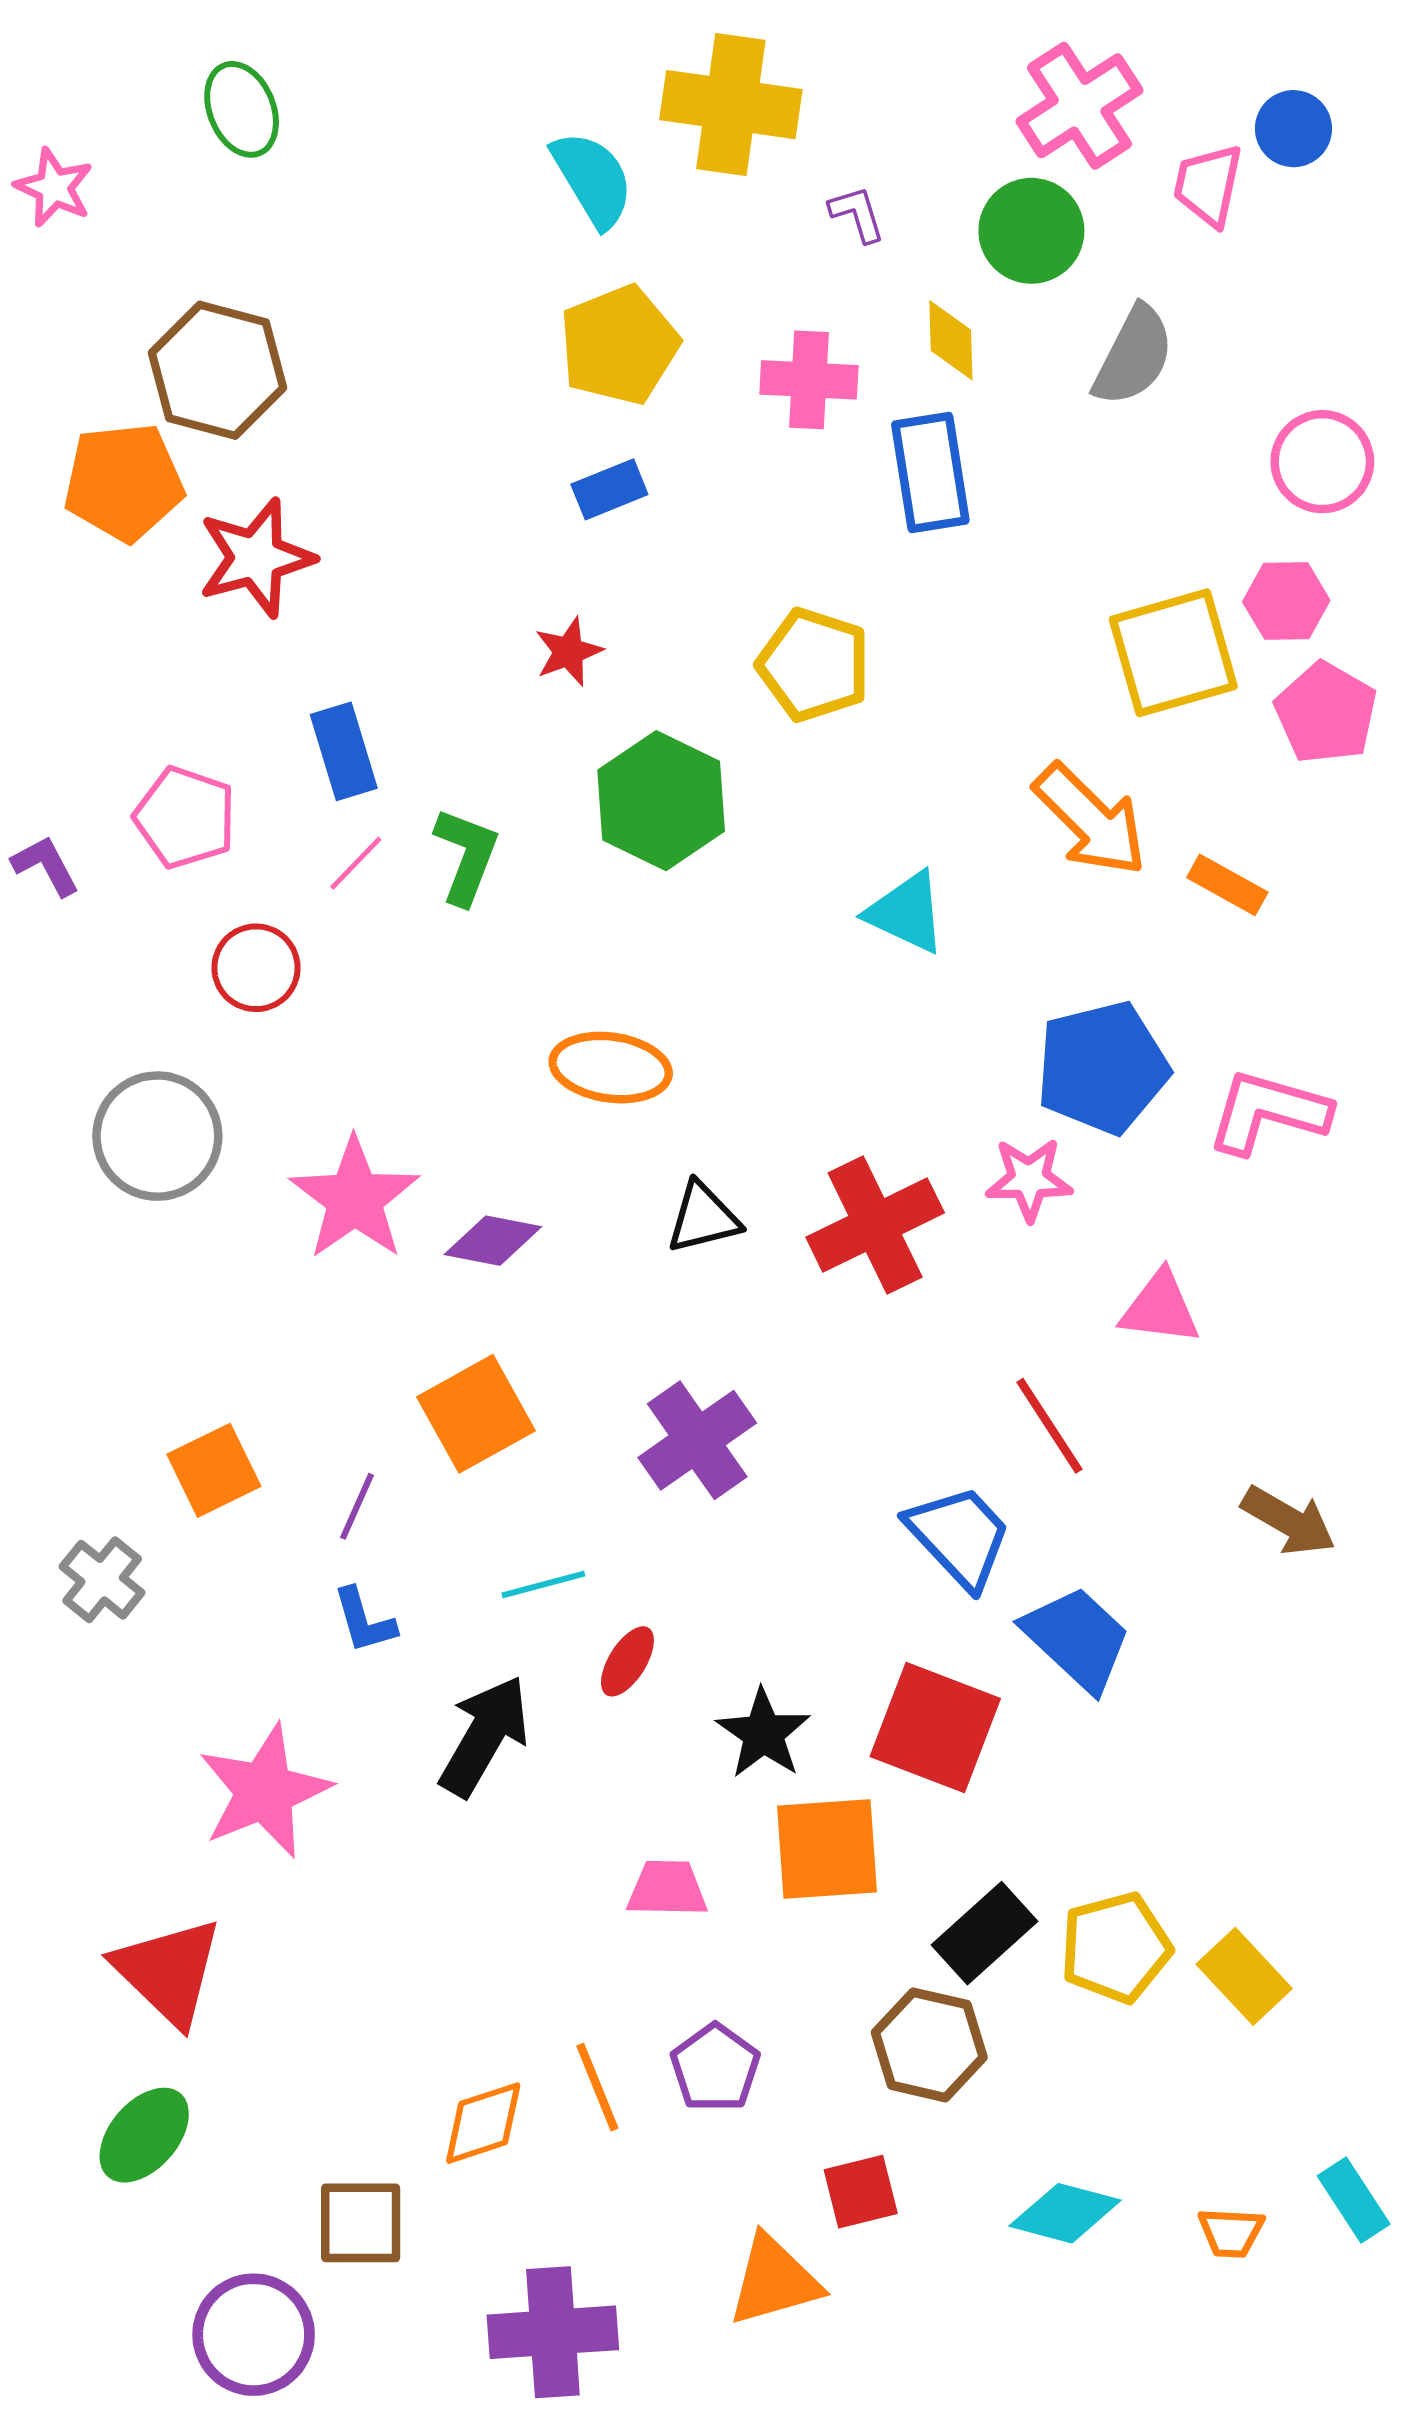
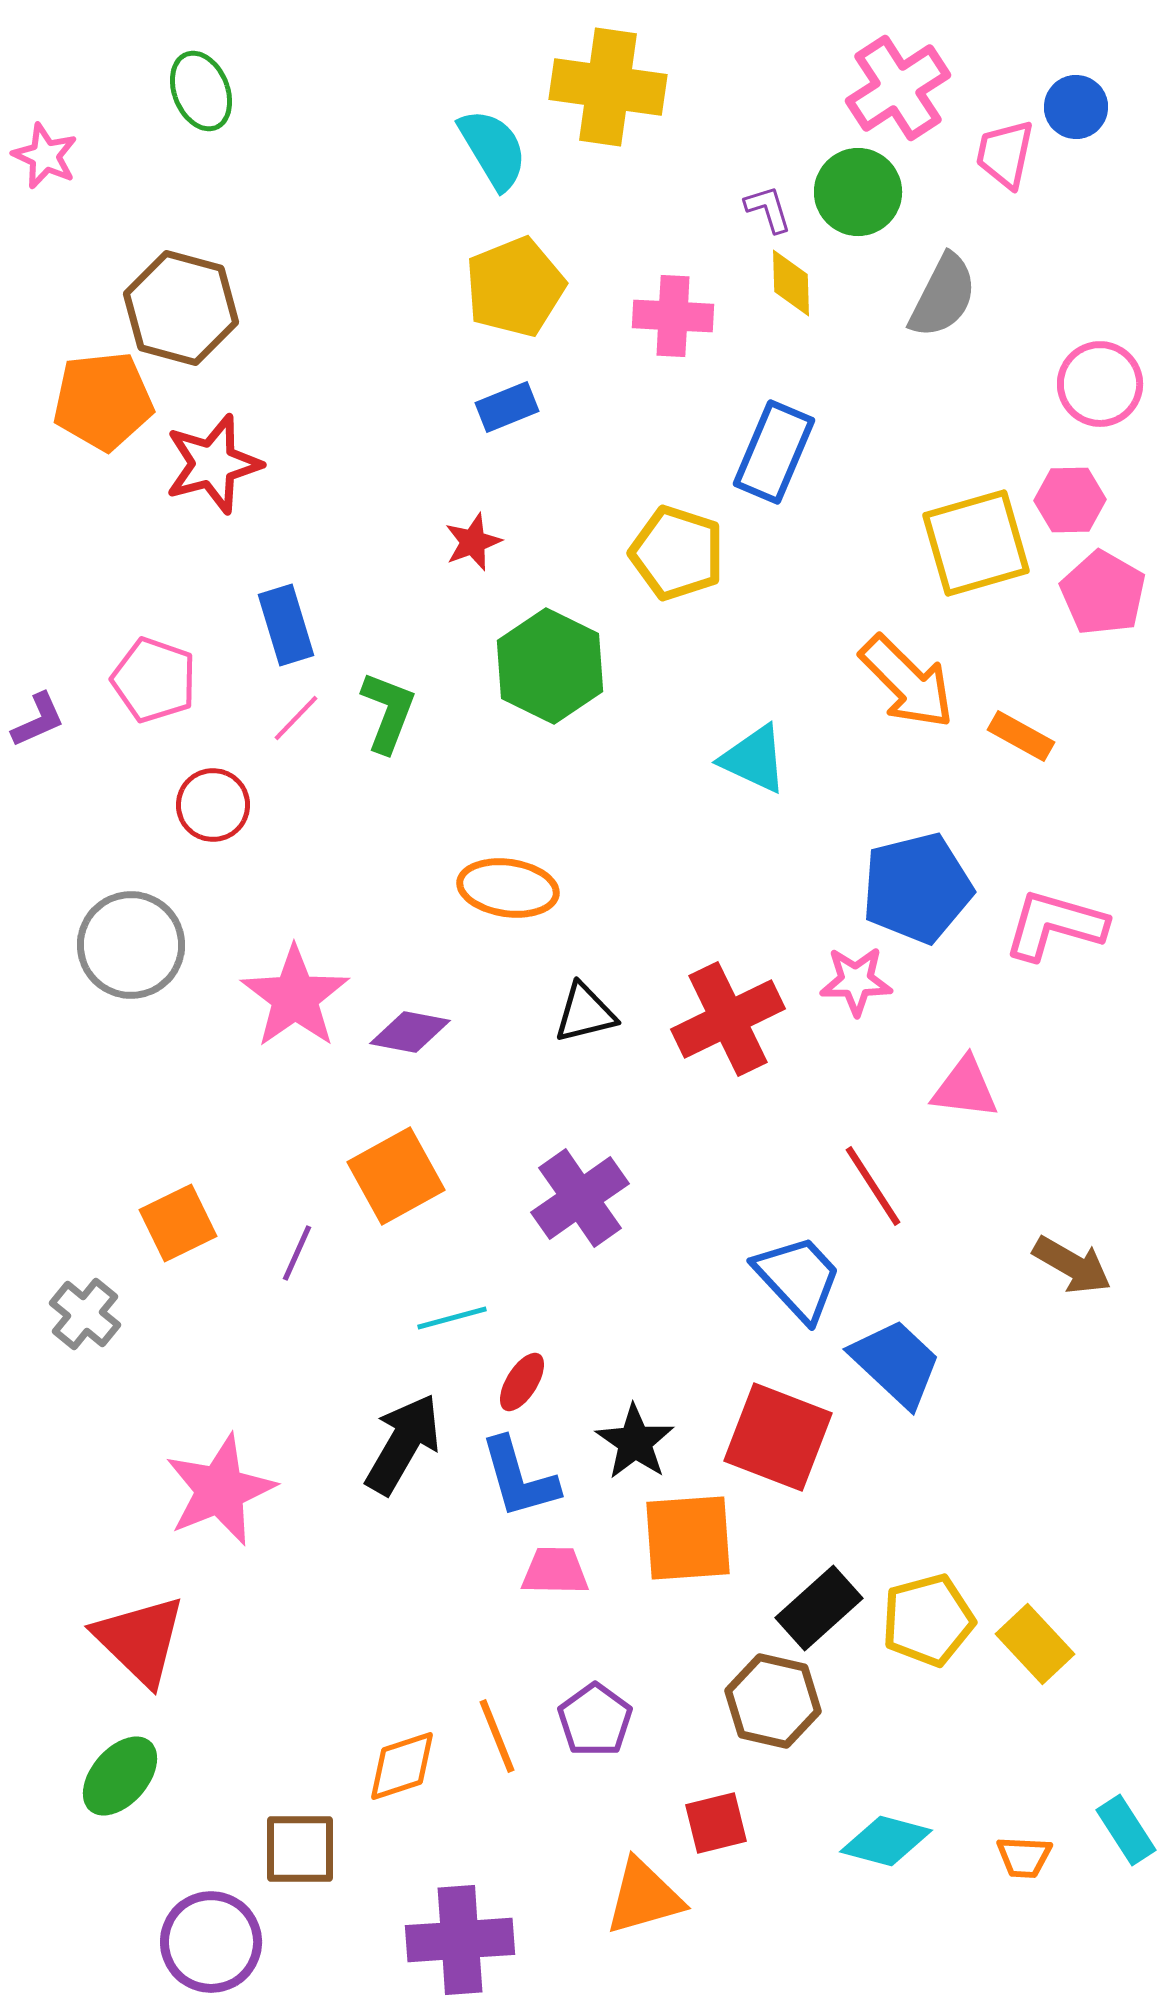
purple L-shape: (857, 214) -> (768, 209), moved
blue rectangle: (930, 472) -> (774, 452), moved, turned 32
purple L-shape: (46, 866) -> (38, 720), turned 94
blue L-shape: (364, 1621) -> (519, 1478), moved, size x1.5

